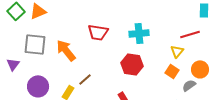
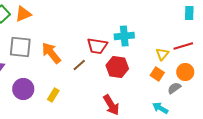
red trapezoid: (98, 32) -> (97, 46), moved
red line: (190, 34) -> (183, 46), moved
brown line: (85, 79) -> (79, 65), moved

